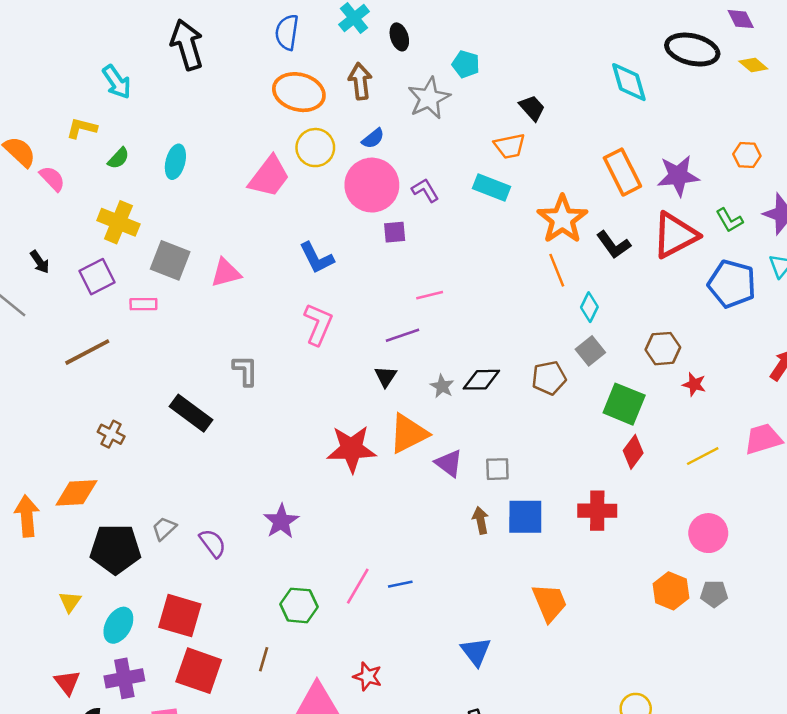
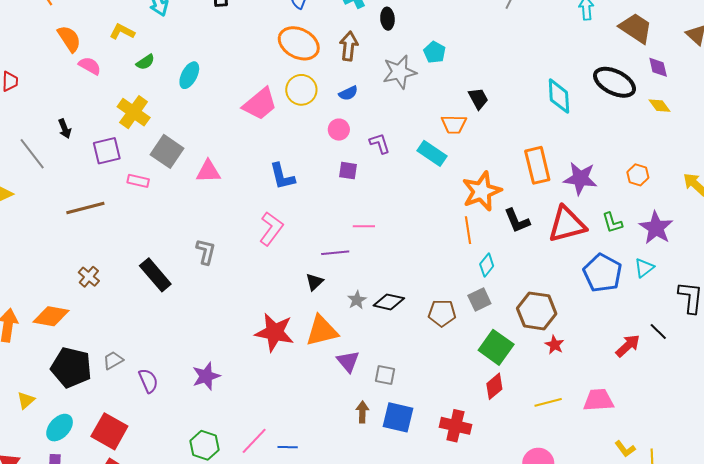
pink semicircle: (52, 179) -> (90, 66), turned -30
pink circle: (372, 185) -> (339, 130), size x0.5
brown hexagon: (663, 349) -> (537, 311), size x1.4

